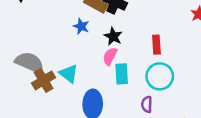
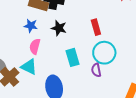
pink semicircle: (110, 56) -> (35, 46), moved
purple semicircle: (147, 104) -> (96, 70), moved

